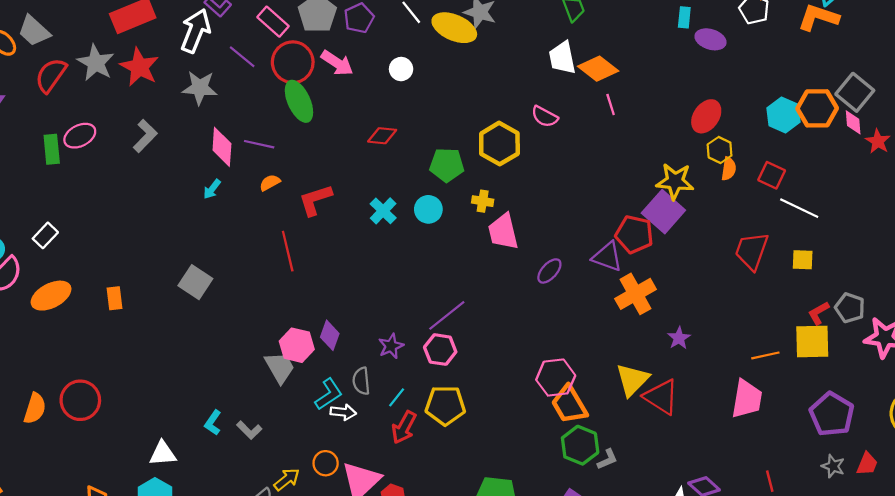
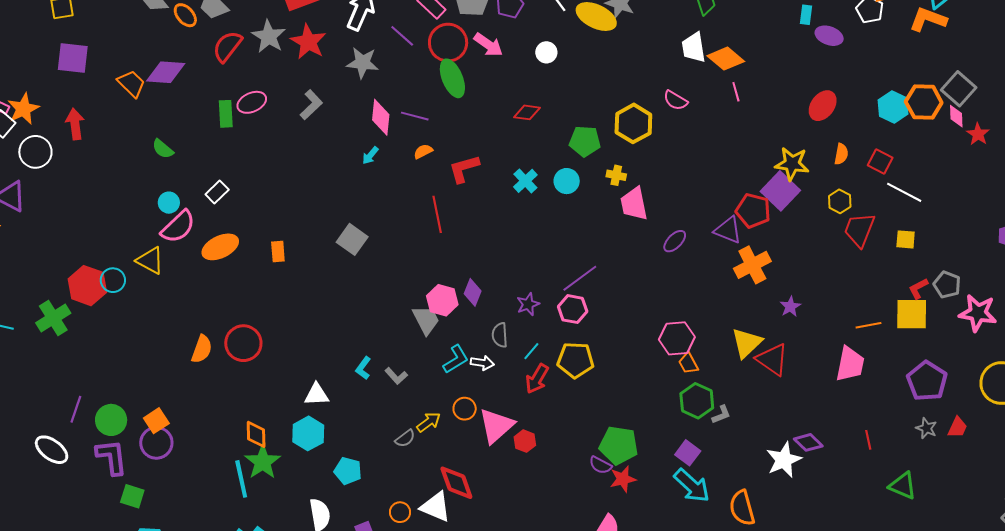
yellow hexagon: (720, 150) -> (840, 201), moved
cyan L-shape: (329, 394) -> (456, 359), moved
orange trapezoid: (569, 405) -> (688, 363), size x0.6

